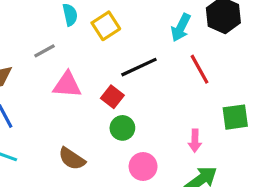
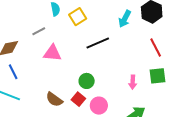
red line: (199, 69) -> (156, 47), moved
red square: (112, 97) -> (78, 99), moved
pink arrow: (195, 141) -> (133, 82), moved

